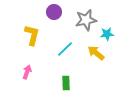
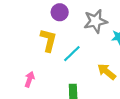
yellow L-shape: (32, 35) -> (48, 40), moved
yellow arrow: (96, 53) -> (107, 72), moved

